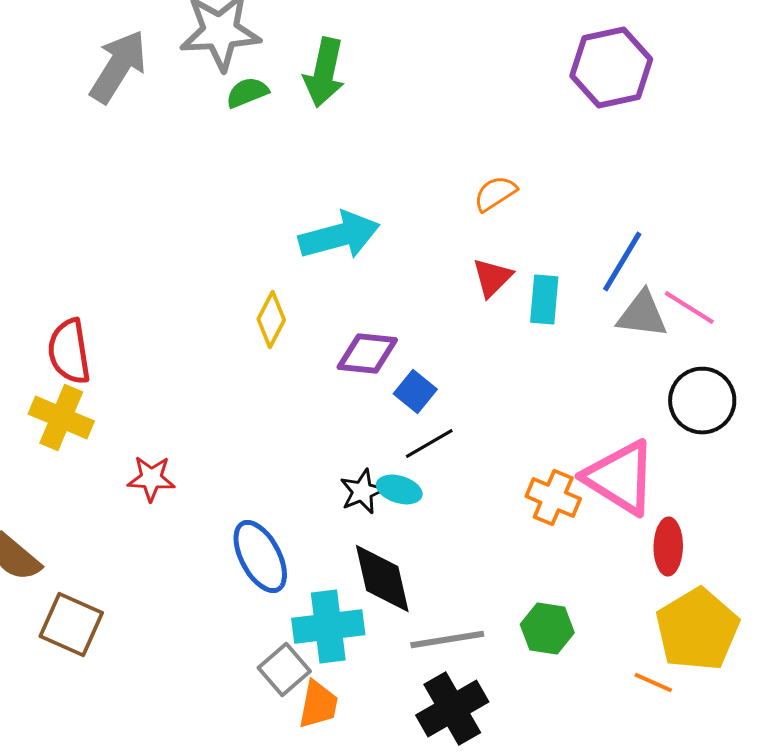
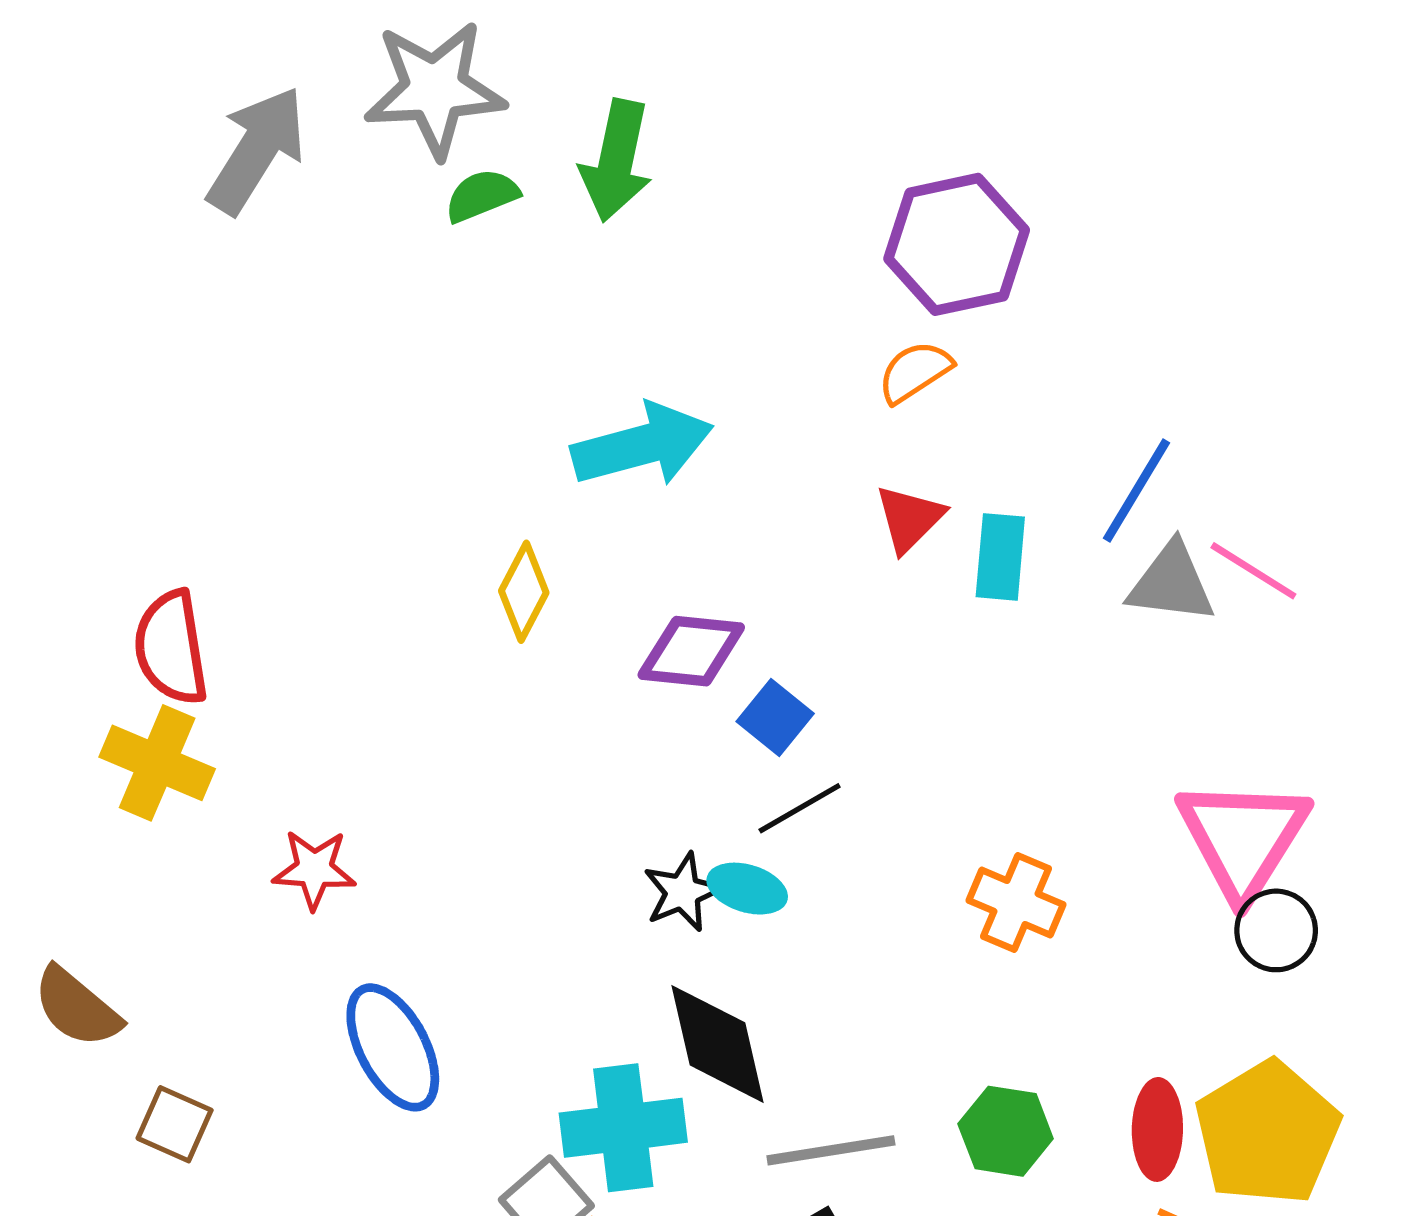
purple hexagon: (611, 68) -> (957, 244), moved
black circle: (702, 400) -> (1276, 930), moved, size x0.7
pink triangle: (620, 478) -> (1243, 838), moved, turned 30
red ellipse: (668, 546) -> (1157, 1129), moved
blue ellipse: (260, 556) -> (393, 1047), moved
brown square: (71, 624) -> (175, 1124), size x0.7

